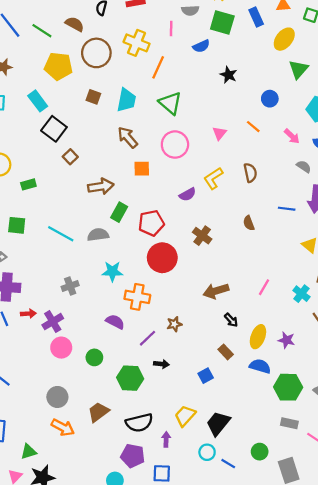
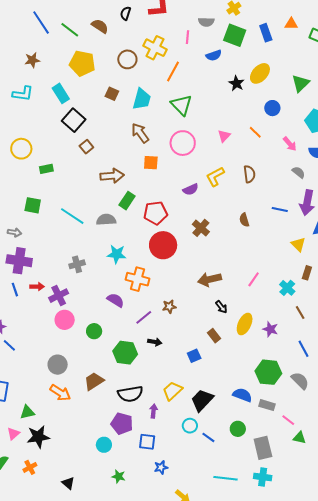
yellow ellipse: (284, 39) -> (260, 73), moved
brown circle: (96, 53) -> (127, 59), moved, size x0.7
blue semicircle: (260, 366) -> (242, 395), moved

